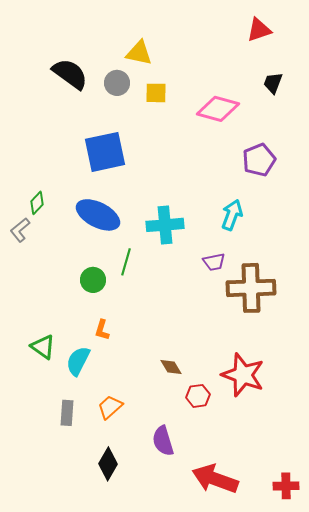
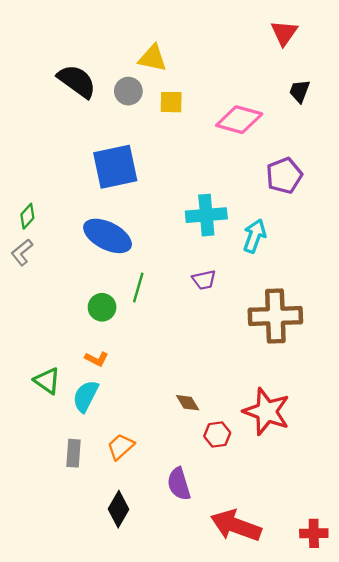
red triangle: (259, 30) -> (284, 33), turned -36
green diamond: (37, 203) -> (27, 216), moved
cyan cross: (165, 225) -> (206, 215), moved
purple trapezoid: (214, 262) -> (204, 280), moved
orange L-shape: (102, 330) -> (97, 359), moved, turned -80

